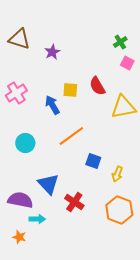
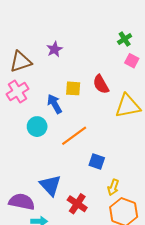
brown triangle: (19, 39) -> (21, 62), moved, turned -35
cyan circle: (25, 143) -> (37, 127), moved
yellow arrow: (117, 174) -> (113, 187), moved

